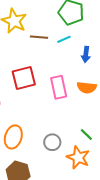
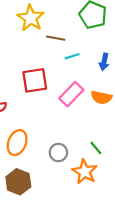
cyan line: (64, 39) -> (72, 56), moved
pink rectangle: (59, 87) -> (71, 94), turned 50

